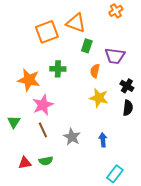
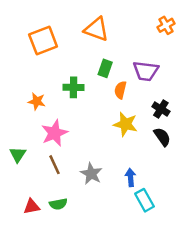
orange cross: (116, 11) -> (166, 25), moved
orange square: (47, 32) -> (43, 41), moved
green rectangle: (87, 46) -> (105, 68), moved
orange star: (29, 80) -> (37, 101), size x0.6
black semicircle: (128, 108) -> (162, 137), turned -42
cyan rectangle: (115, 174) -> (144, 200), moved, turned -66

